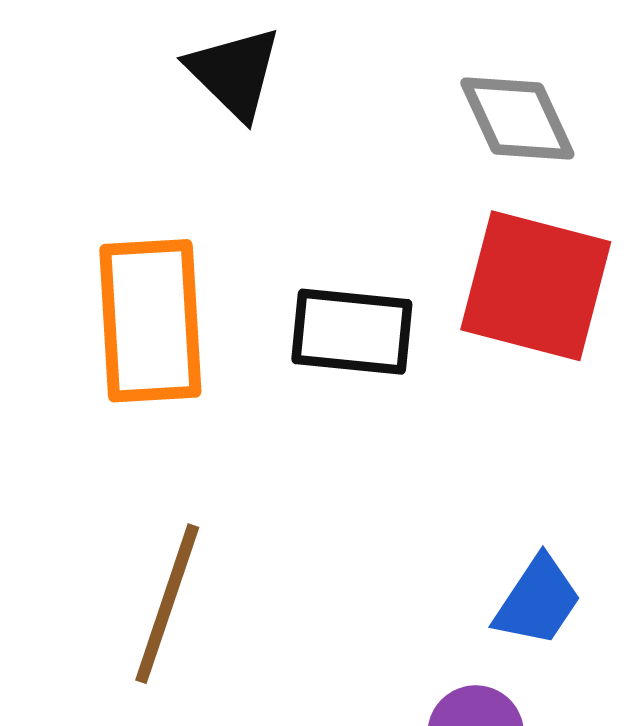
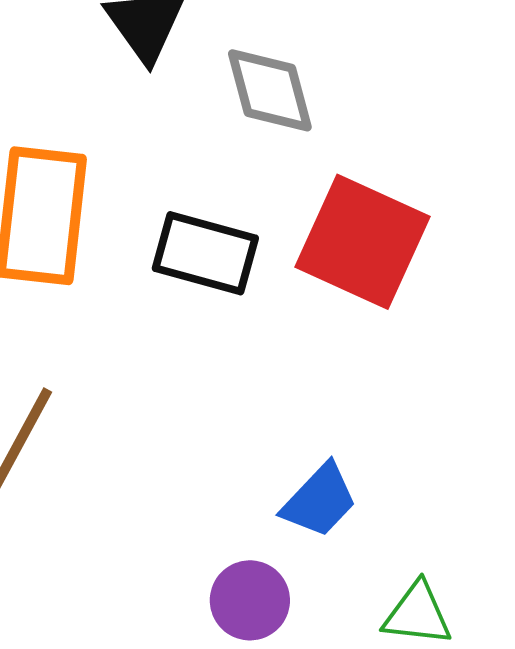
gray diamond: (517, 118) -> (270, 90), moved

